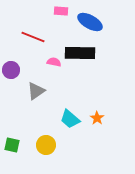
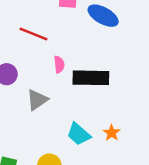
black rectangle: (80, 53) -> (91, 78), moved
pink semicircle: (54, 62) -> (59, 64), turned 72

